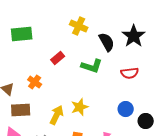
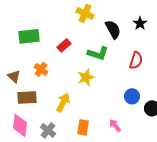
green rectangle: (22, 34) -> (29, 36), moved
black star: (134, 36) -> (140, 23), size x0.6
red semicircle: (130, 73) -> (136, 60), turned -66
yellow star: (80, 107) -> (86, 77), moved

